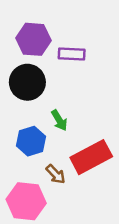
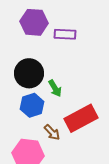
black circle: (27, 82) -> (29, 73), moved

